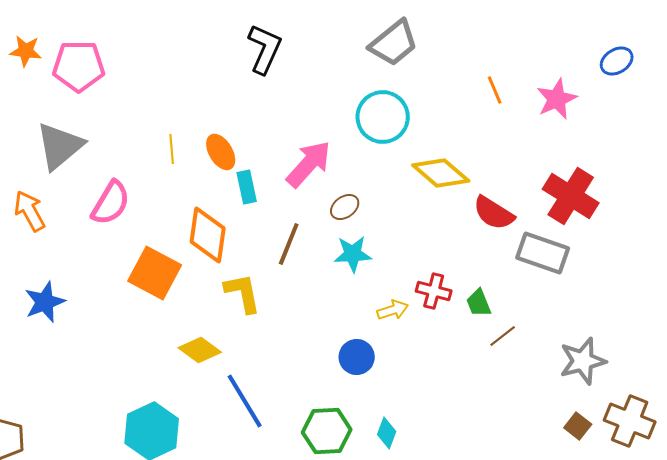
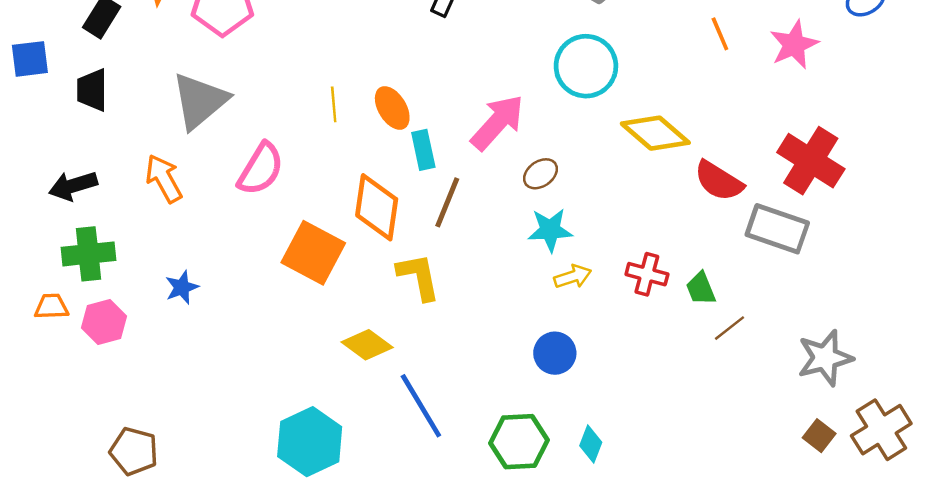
brown line: (289, 244) -> (447, 202), moved
blue star: (45, 302) -> (182, 287), size x0.7
yellow arrow: (393, 310) -> (573, 277), moved
brown cross: (630, 421) -> (881, 430), turned 36

